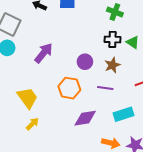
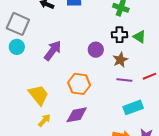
purple circle: (85, 62) -> (96, 50), moved
purple line: (105, 88) -> (124, 80), moved
purple diamond: (85, 118) -> (77, 115), moved

